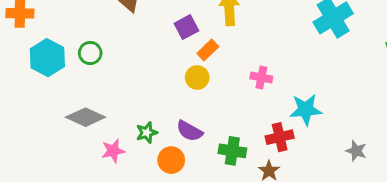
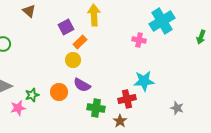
pink cross: (261, 78) -> (139, 40), moved
purple semicircle: (190, 131) -> (82, 85), moved
green star: (147, 133) -> (32, 95), moved
orange circle: (171, 160) -> (59, 92), moved

